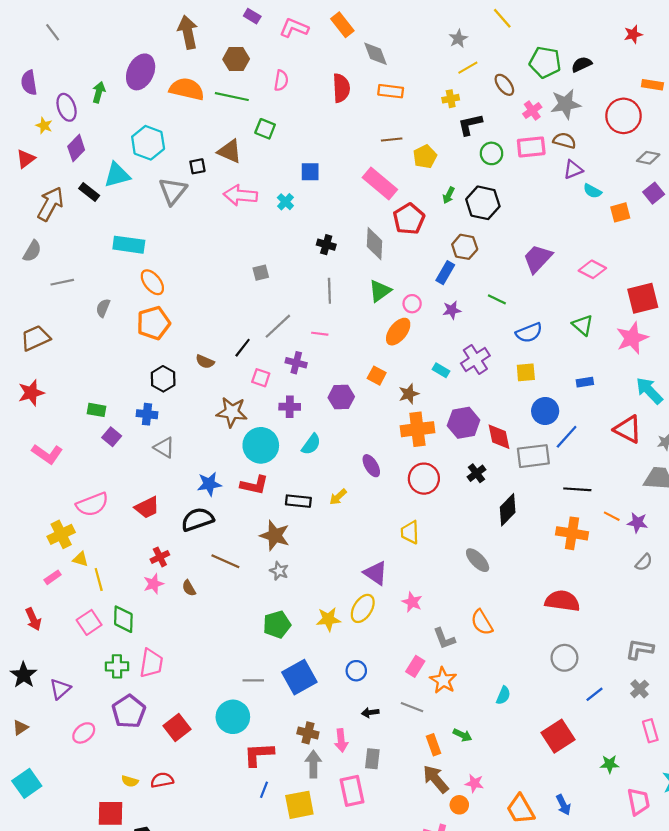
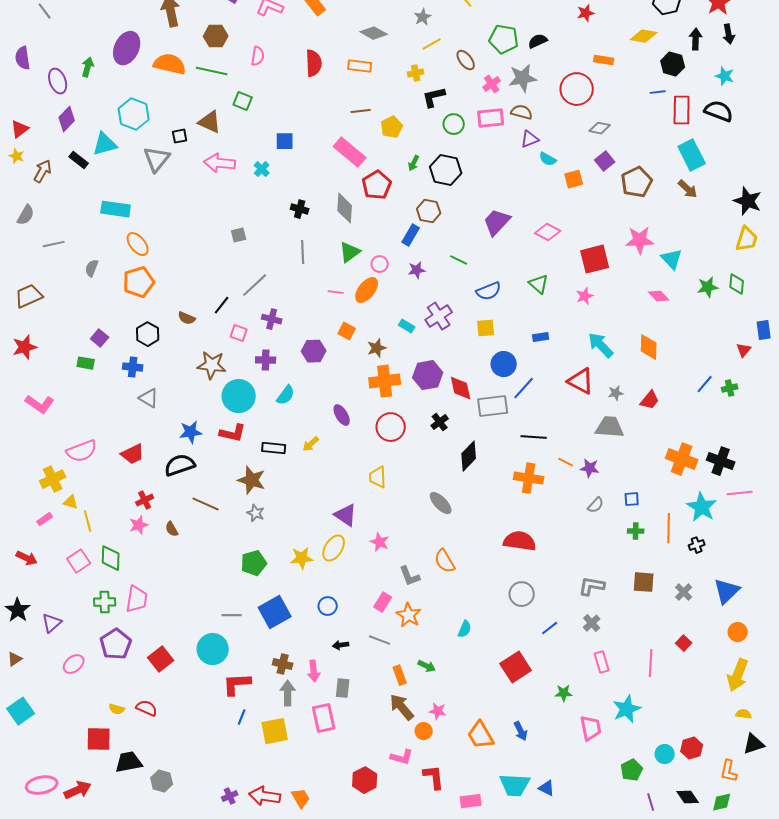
gray diamond: (376, 54) -> (374, 33), moved, turned -40
yellow star: (44, 126) -> (17, 156), moved
brown arrow: (50, 204) -> (43, 171), size x0.7
pink line: (320, 334) -> (336, 292), moved
pink star: (632, 338) -> (585, 296), size x0.6
purple square: (112, 437) -> (100, 338), moved
red arrow: (33, 619) -> (27, 558), turned -40
red semicircle: (162, 780) -> (147, 708), turned 35

